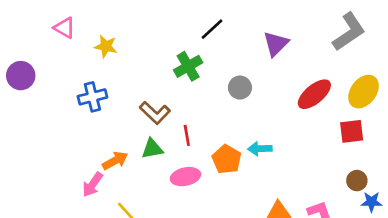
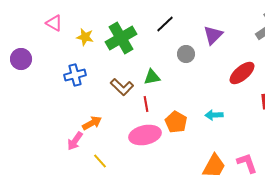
green cross: (188, 66) -> (121, 38), moved, size x1.4
gray circle: (240, 88) -> (186, 54), moved
green triangle: (152, 149) -> (152, 77), moved
cyan arrow: (260, 149) -> (214, 115), moved
pink ellipse: (185, 177) -> (145, 135), size x1.4

